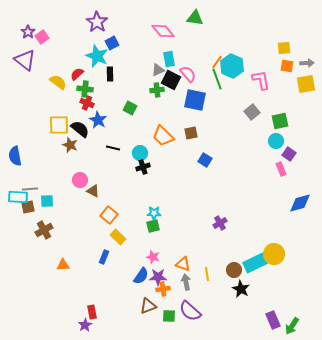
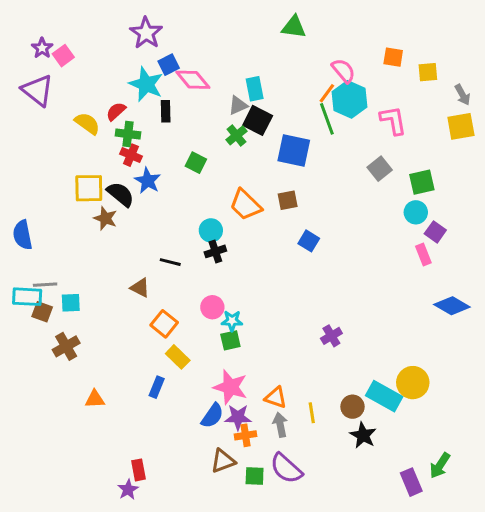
pink diamond: (163, 31) -> (193, 80), moved
gray arrow: (307, 63) -> (462, 95), turned 64
orange square: (287, 66) -> (393, 57), moved
pink semicircle: (188, 74) -> (343, 71), moved
green cross: (157, 90) -> (236, 135), turned -32
black line: (113, 148) -> (170, 262), moved
pink circle: (80, 180) -> (212, 307), moved
blue diamond: (300, 203) -> (452, 306), turned 45
brown square: (28, 207) -> (42, 312), turned 32
pink star: (153, 257) -> (230, 387), size x1.6
cyan rectangle: (255, 263) -> (384, 396), turned 55
green arrow: (292, 326) -> (440, 465), moved

